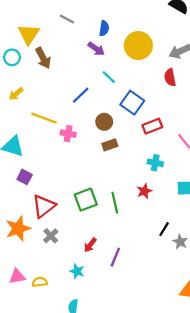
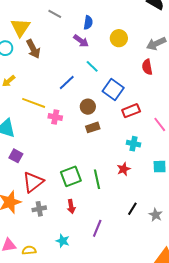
yellow circle: (138, 46) -> (119, 38), size x0.7
black line: (164, 229) -> (132, 209), moved
gray cross: (51, 236) -> (39, 209), turned 32
red arrow: (90, 245) -> (71, 206), moved, turned -48

